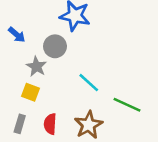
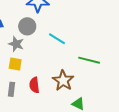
cyan line: (89, 83) -> (57, 39), moved

